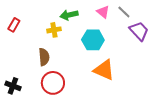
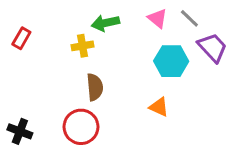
cyan hexagon: (93, 40) -> (171, 61), moved
brown semicircle: (44, 57) -> (95, 87), moved
orange triangle: (104, 70) -> (159, 107), size x0.6

